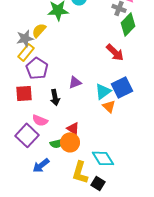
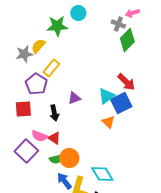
yellow rectangle: (26, 52) -> (51, 68), moved
red arrow: (115, 52) -> (126, 82), moved
cyan triangle: (103, 91) -> (106, 96), moved
red triangle: (73, 128) -> (54, 138), moved
blue arrow: (41, 165) -> (64, 181), moved, turned 90

